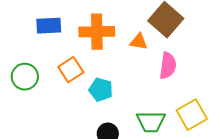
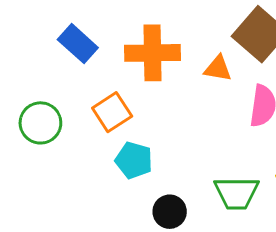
blue rectangle: (49, 26) -> (78, 44), turned 45
cyan pentagon: (101, 90) -> (134, 160), moved

